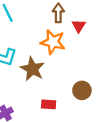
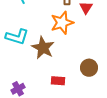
orange star: (53, 42) -> (62, 23), turned -30

